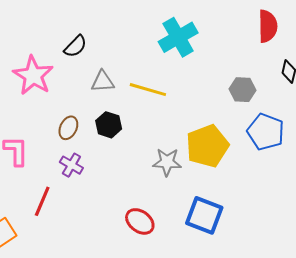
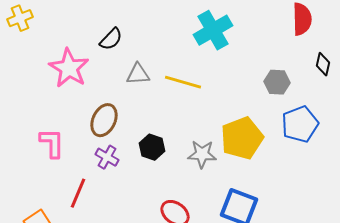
black hexagon: (109, 125) -> (152, 147), moved
brown ellipse: (68, 128) -> (104, 120), size x1.4
blue pentagon: (266, 132) -> (300, 124), turned 30

